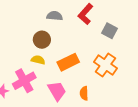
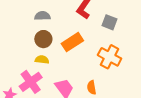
gray semicircle: (55, 16) -> (42, 16), moved
orange rectangle: (68, 62) -> (72, 42), moved

